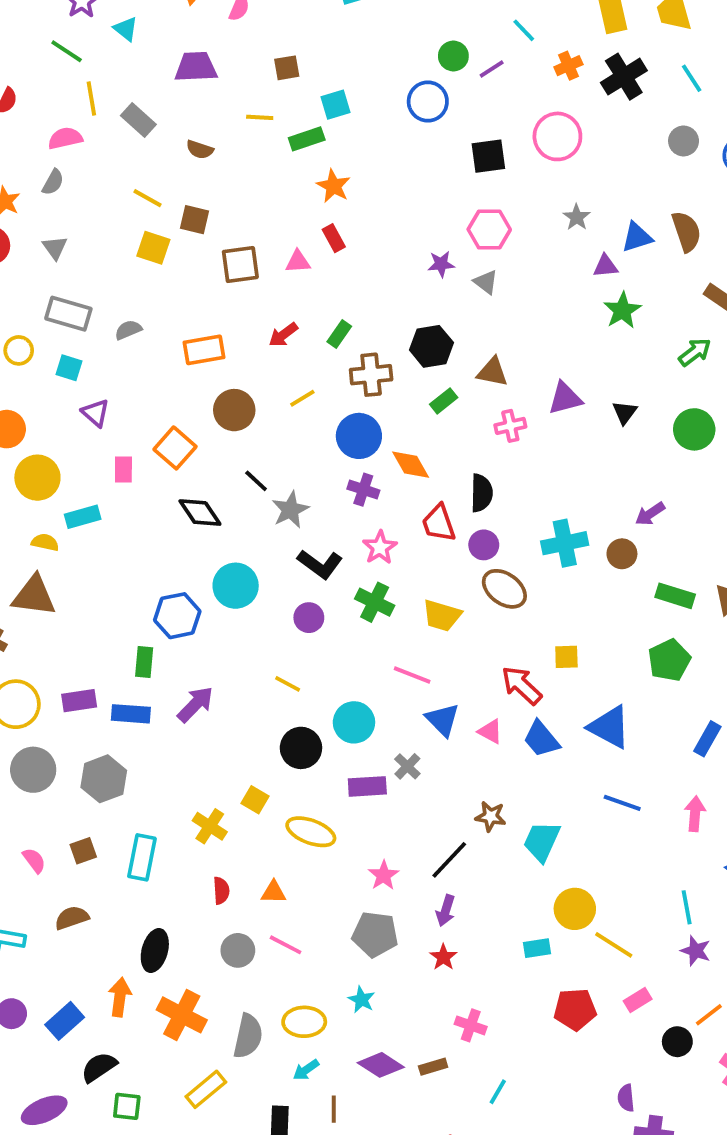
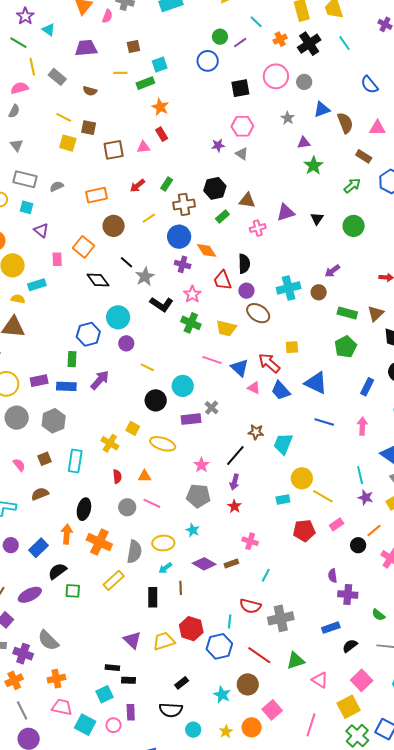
gray circle: (684, 141) -> (304, 82), moved
blue triangle: (637, 237) -> (322, 109), moved
purple circle: (309, 618) -> (126, 343), moved
blue triangle: (443, 720) -> (240, 368), moved

